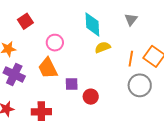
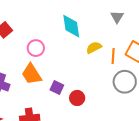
gray triangle: (131, 19) -> (117, 17), moved
yellow semicircle: (103, 47) -> (94, 48), moved
purple square: (72, 84) -> (57, 88), turned 32

